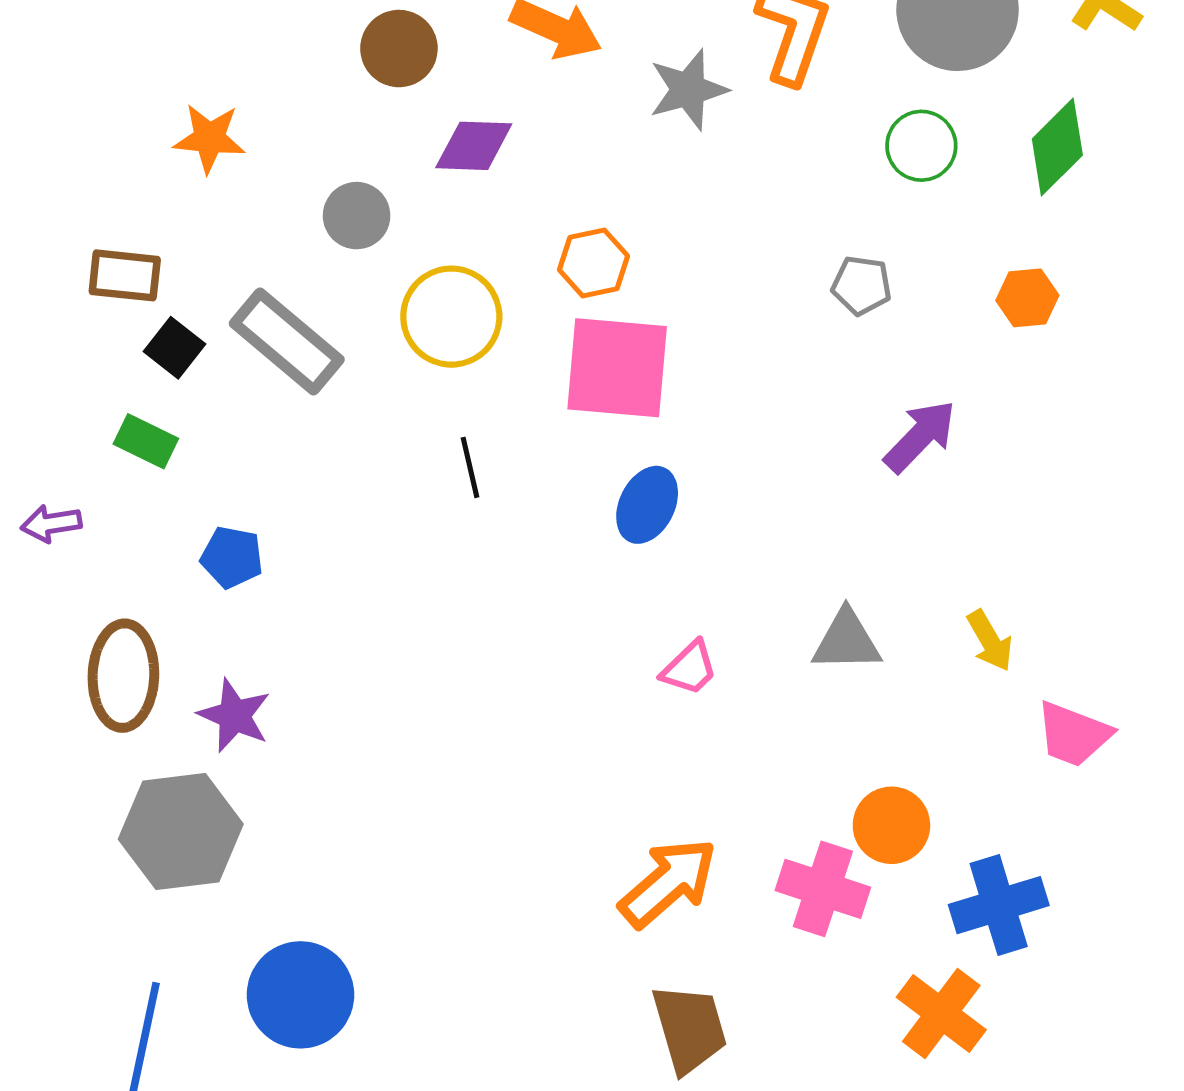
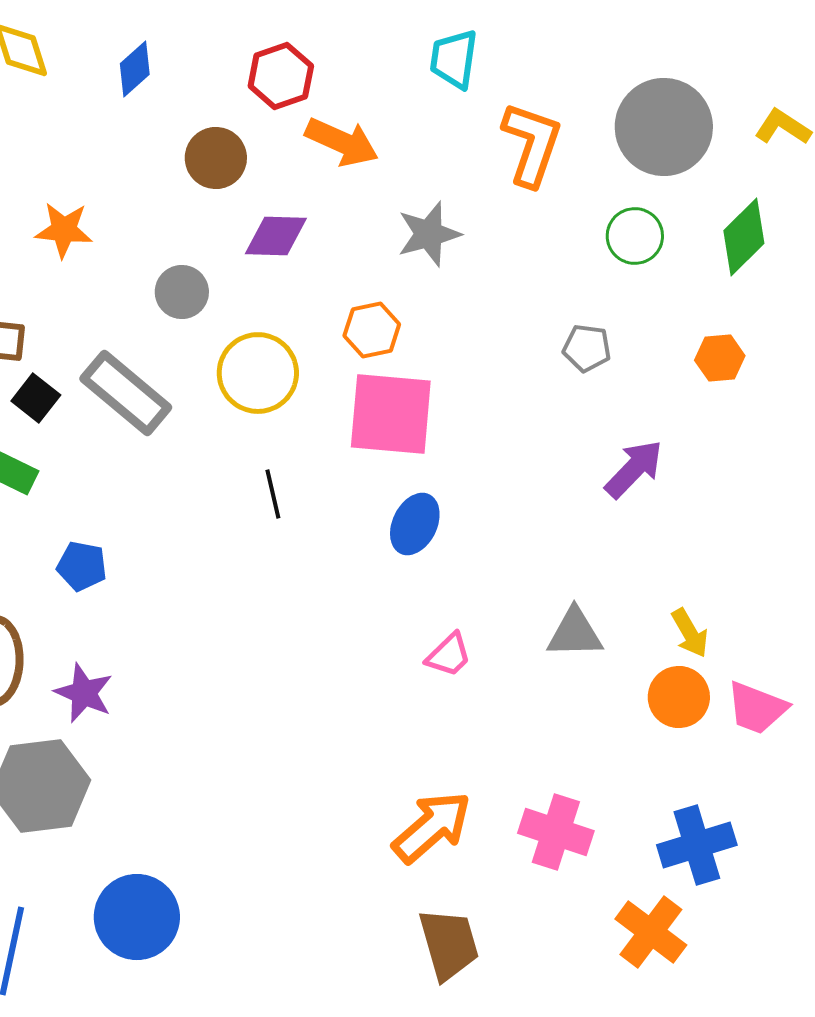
gray star: (688, 90) -> (429, 234), moved
orange circle: (891, 825) -> (679, 697), moved

